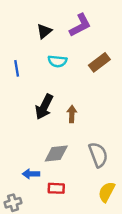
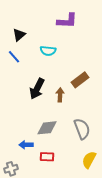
purple L-shape: (80, 25) -> (67, 21), turned 30
black triangle: (44, 31) -> (19, 35), moved
brown rectangle: (99, 62) -> (80, 80), moved
blue line: (17, 68) -> (14, 57), turned -32

